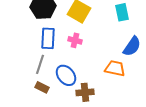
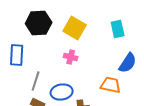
blue rectangle: (48, 38) -> (17, 55), moved
blue ellipse: (66, 75) -> (62, 92), turned -60

